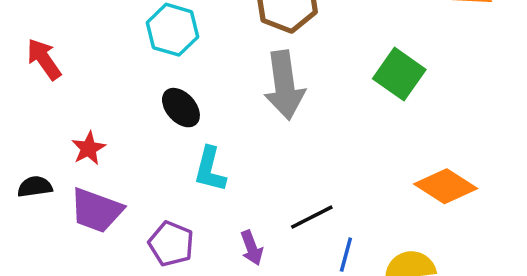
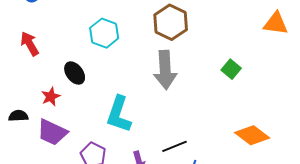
green square: (399, 74) -> (231, 69), size x0.7
black ellipse: (181, 108) -> (75, 73), moved
cyan L-shape: (210, 169) -> (119, 114), size x1.4

